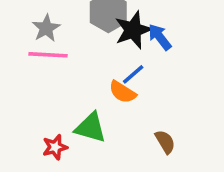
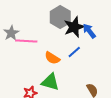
gray star: (46, 28) -> (11, 33), moved
orange semicircle: (122, 92) -> (52, 58), moved

